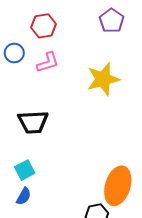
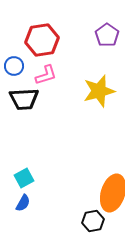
red hexagon: (44, 26) -> (42, 40), size x1.4
black trapezoid: (33, 122) -> (24, 99), moved

